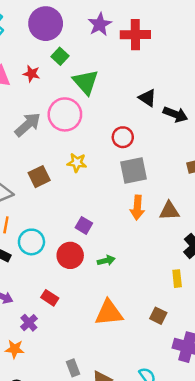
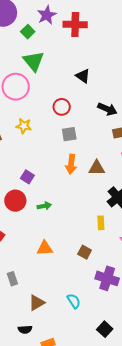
green square: (60, 56) -> (28, 32), moved
black arrow: (175, 114) -> (107, 109), moved
gray square: (133, 171) -> (69, 134), size x0.7
orange triangle: (109, 313) -> (45, 248), size x0.7
gray rectangle: (73, 368) -> (12, 279), moved

